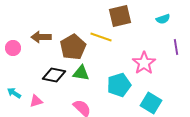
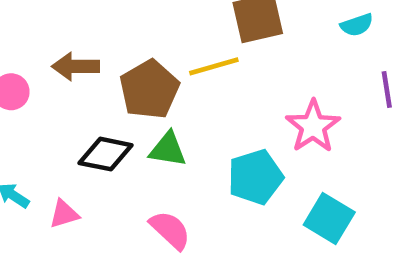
yellow line: (101, 37) -> (214, 66), turned -35

